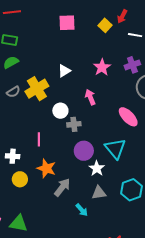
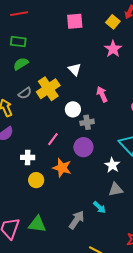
pink star: (102, 67) -> (113, 49), moved
white triangle: (64, 71) -> (75, 69), turned -40
pink line: (39, 139) -> (53, 139), turned 40
purple circle: (84, 151) -> (83, 147), moved
gray arrow: (62, 187) -> (77, 220), moved

